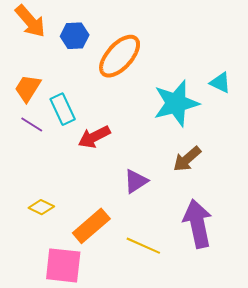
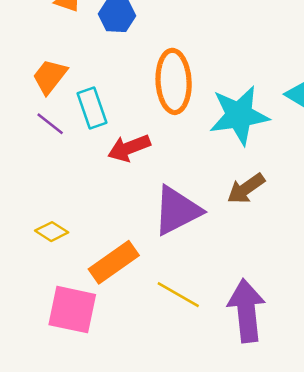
orange ellipse: (120, 56) -> (174, 81), moved, turned -51
purple triangle: (136, 181) -> (177, 211), size x1.6
purple arrow: (198, 224) -> (247, 311), moved

